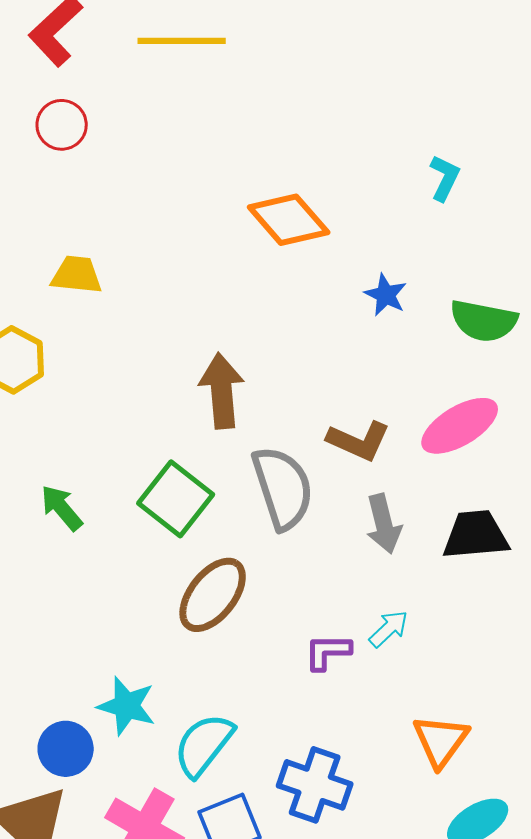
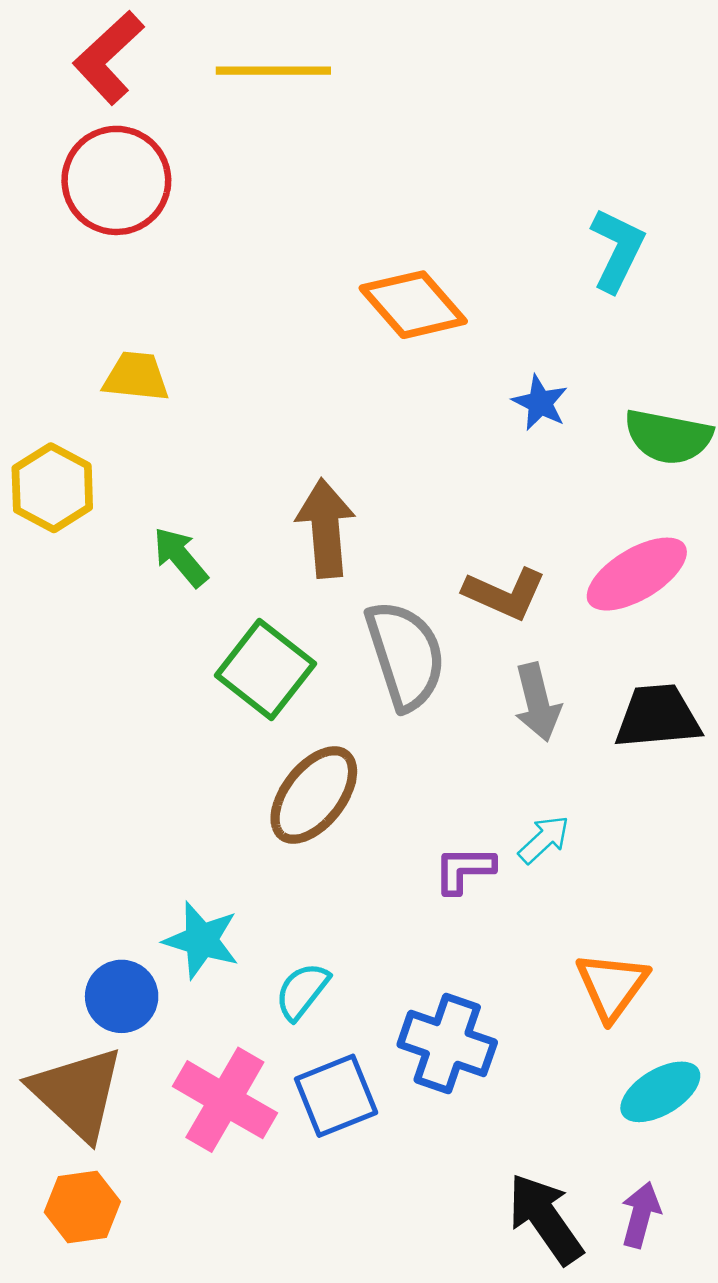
red circle: (62, 125) -> (116, 180), size x1.6
cyan L-shape: (445, 178) -> (617, 250), size x1.4
green arrow: (62, 508) -> (180, 557), moved
cyan semicircle: (204, 745) -> (302, 991), size x0.7

